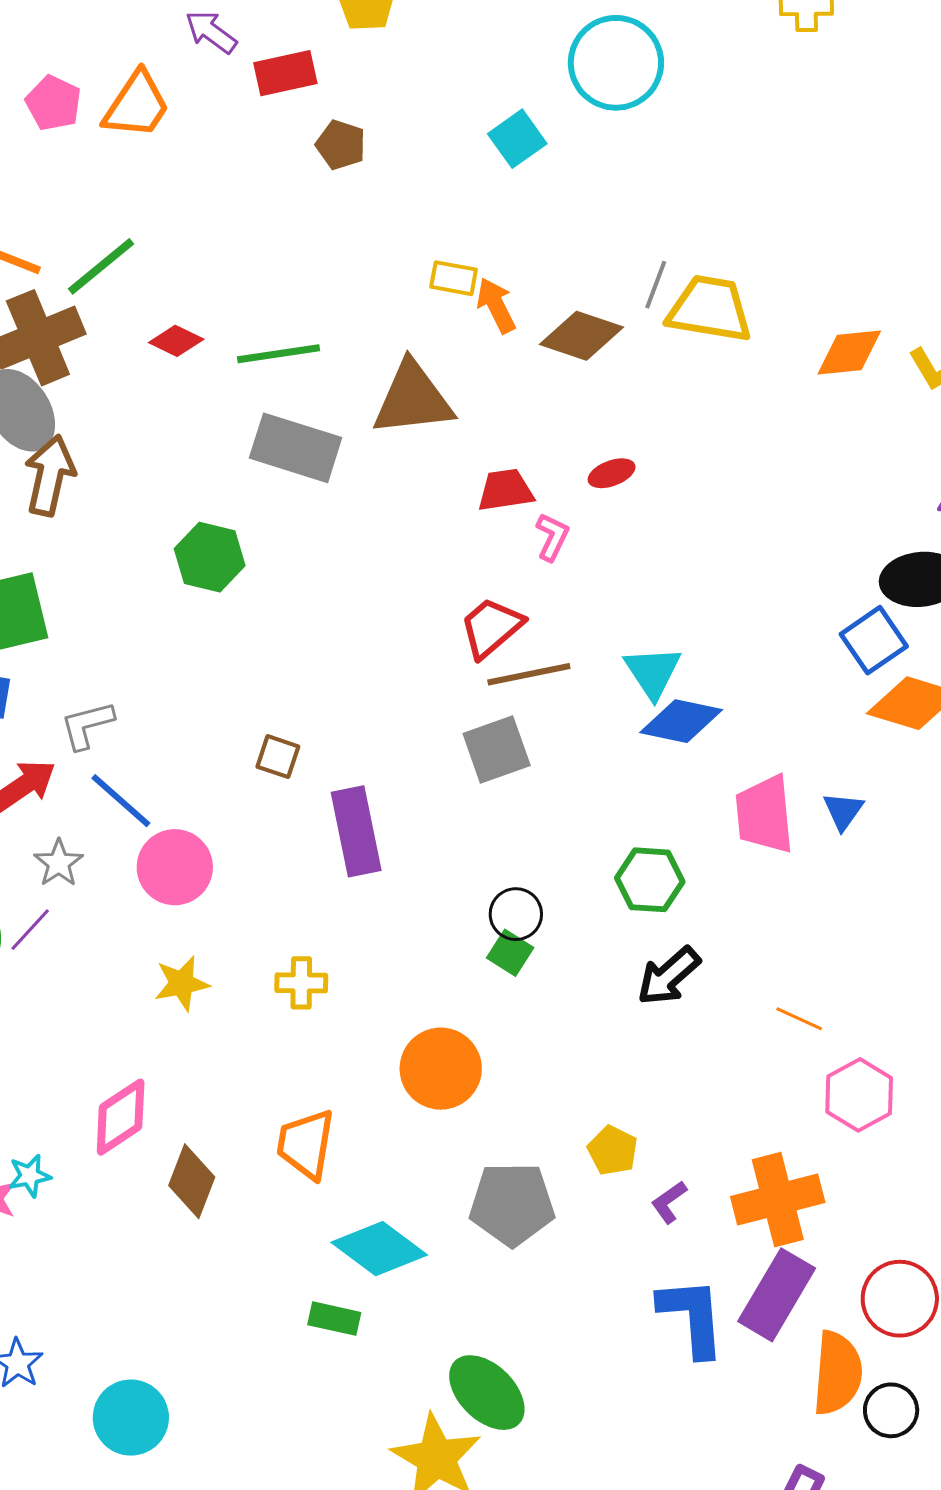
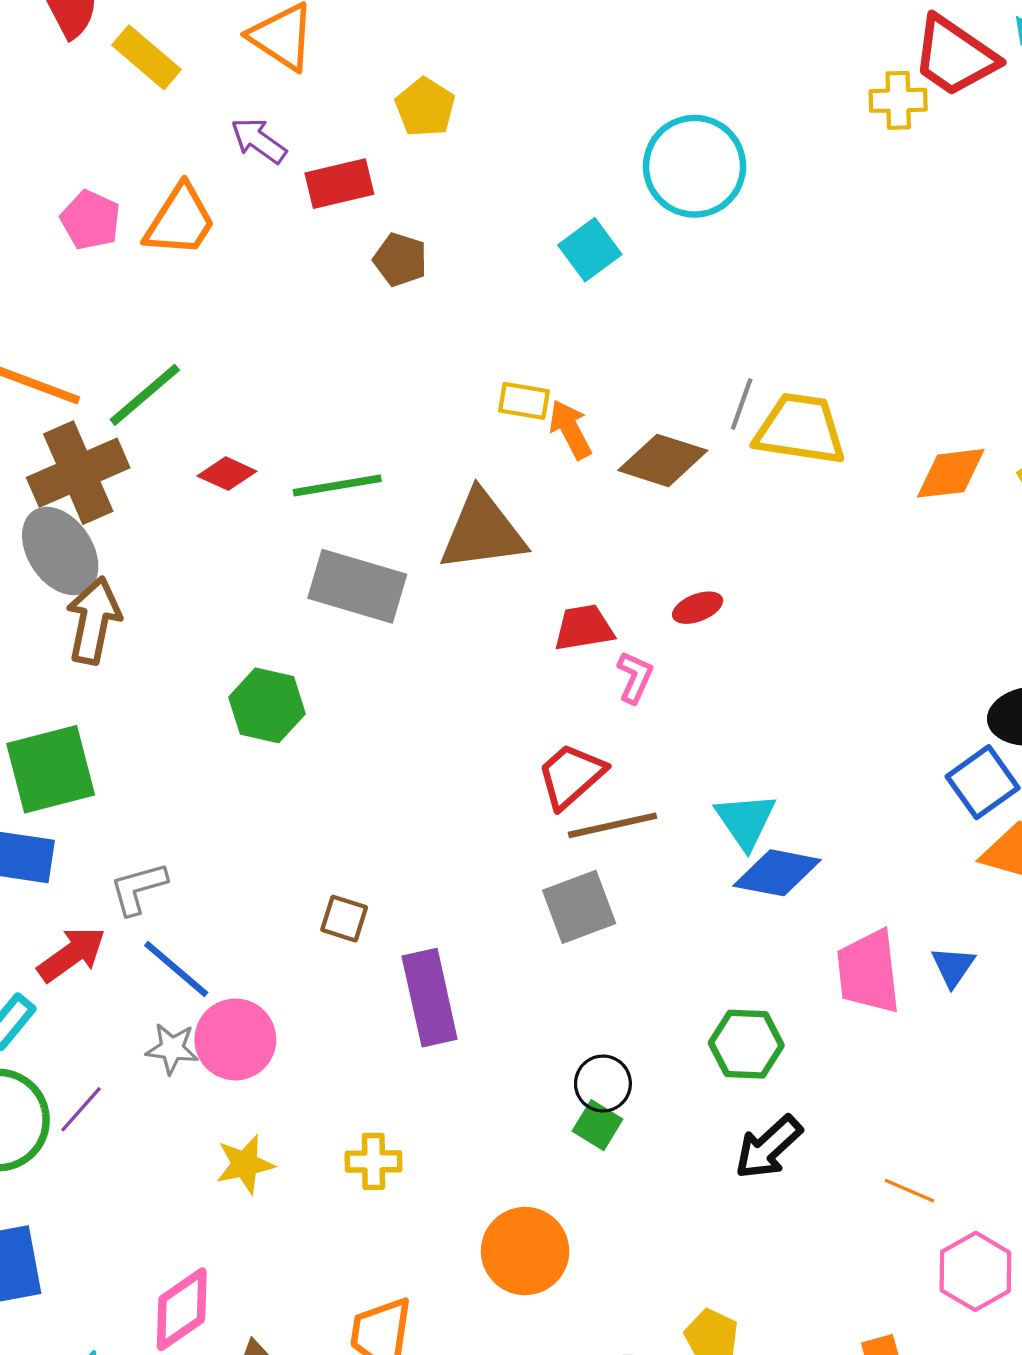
gray star: (59, 863) -> (172, 1049), moved, turned -30

